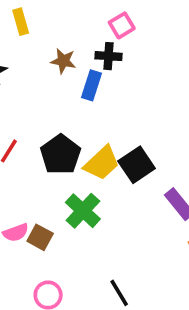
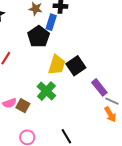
black pentagon: (60, 155) -> (39, 37), moved
yellow trapezoid: (102, 163) -> (57, 65), turned -30

